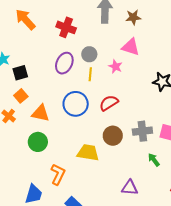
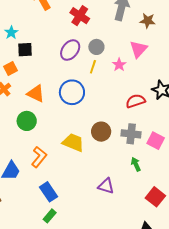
pink triangle: (131, 47) -> (138, 49), turned 42
orange square: (21, 96) -> (11, 69), moved
red semicircle: (109, 103) -> (136, 101), moved

